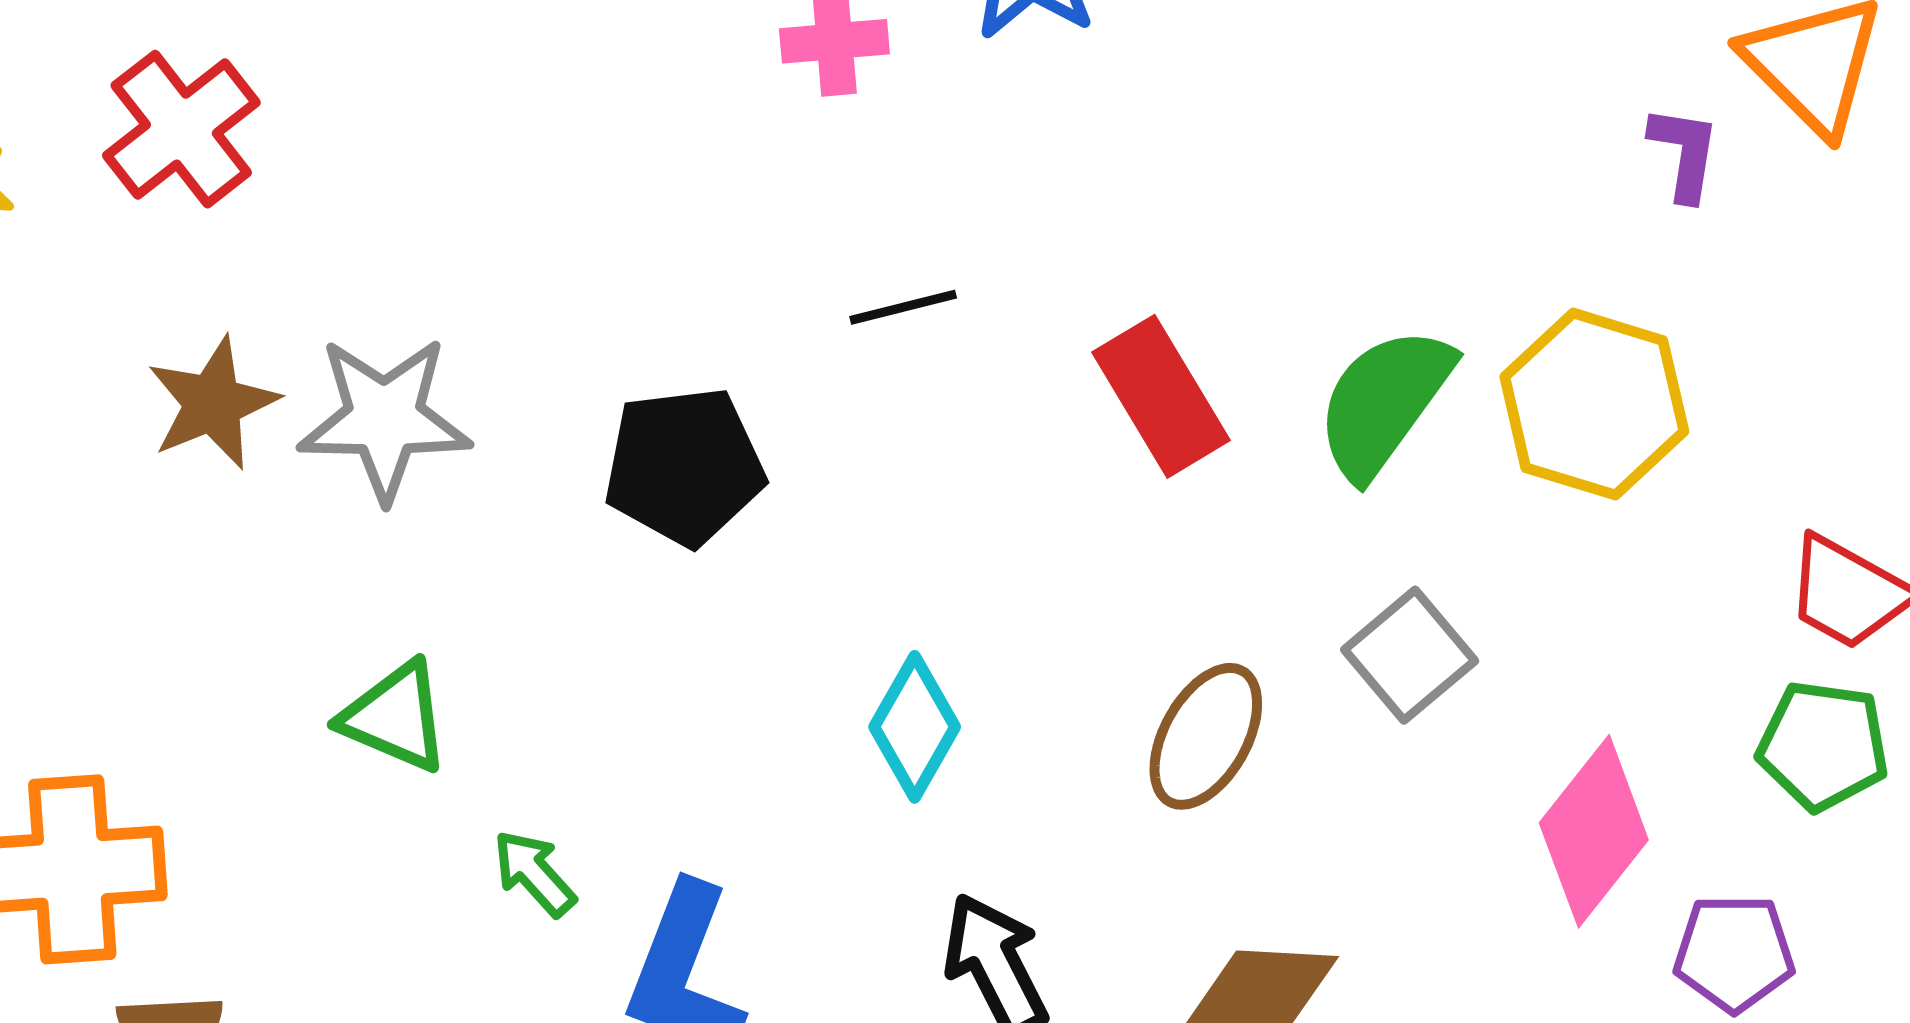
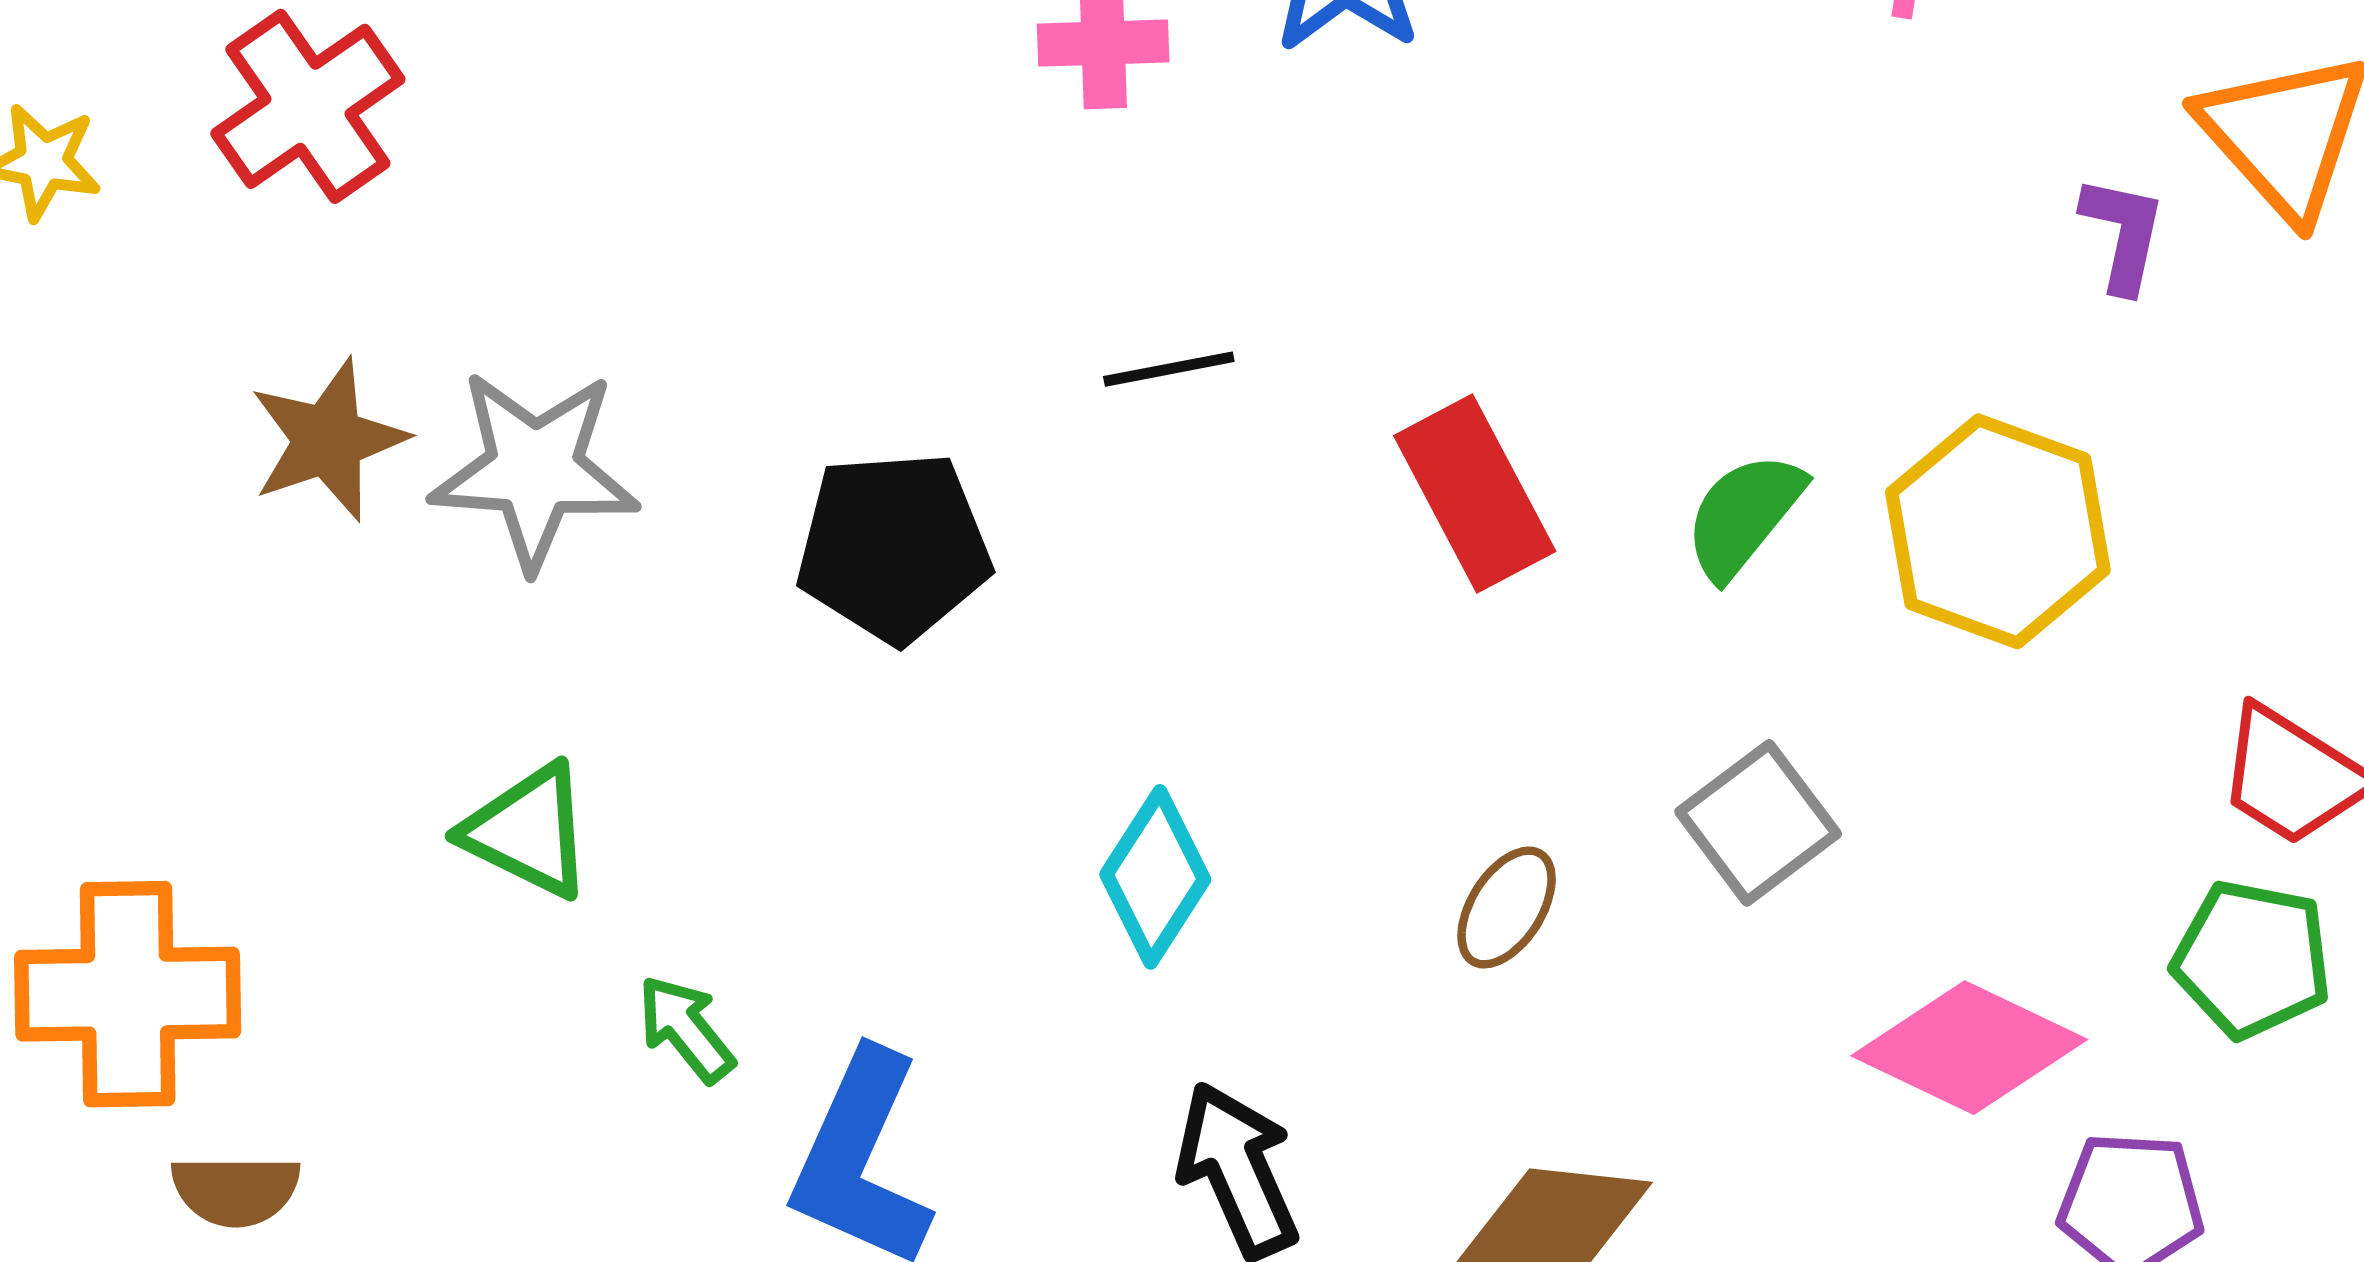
green semicircle: (1384, 402) -> (1744, 515), size x0.7
brown ellipse: (1206, 736) -> (1507, 907), size x0.7
pink diamond: (1594, 831) -> (1969, 1048), turned 74

